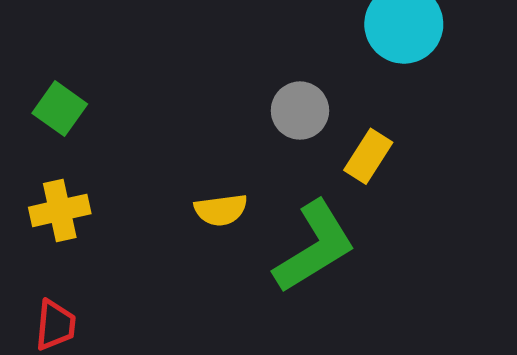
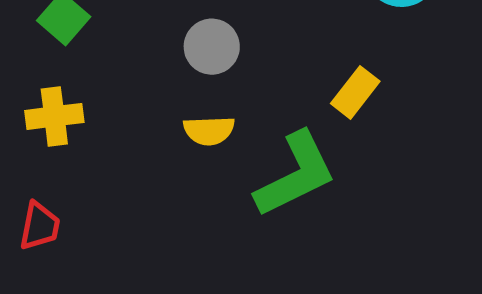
gray circle: (300, 111) -> (212, 47), moved

